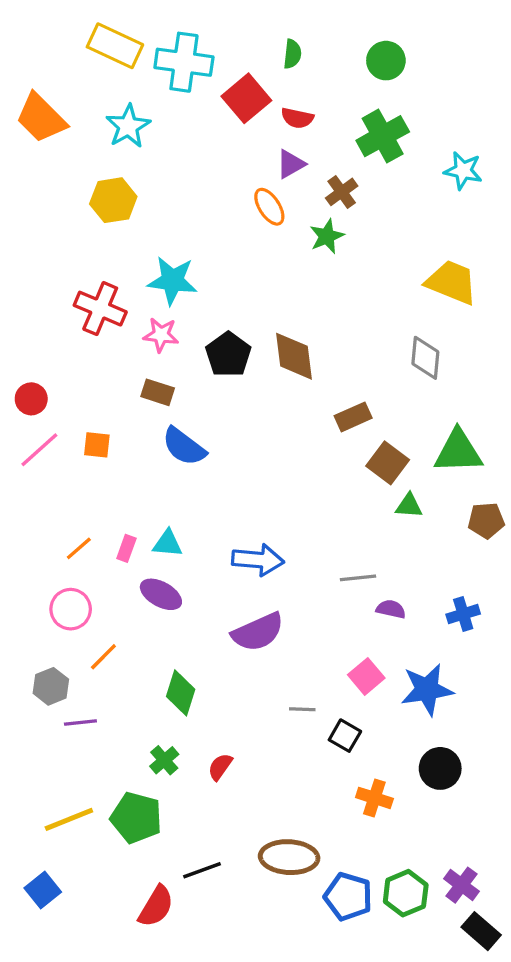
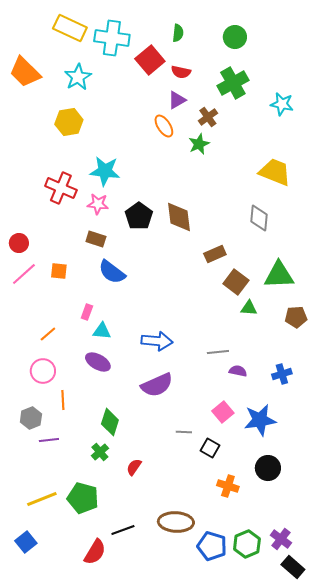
pink rectangle: (126, 548) -> (87, 312), moved
orange line: (103, 657) -> (63, 400), turned -48
green cross: (164, 760) -> (100, 452), moved

